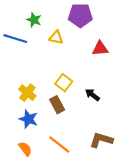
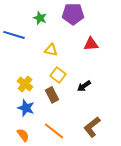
green star: (34, 20) -> (40, 18), moved
yellow triangle: (56, 37) -> (51, 50), moved
black arrow: (92, 95) -> (84, 86), turned -72
brown L-shape: (101, 140) -> (92, 127), turned -55

